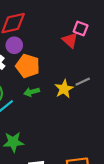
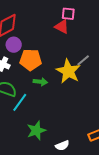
yellow star: (64, 89) -> (68, 71), size x1.4
green arrow: (32, 92) -> (40, 82), turned -144

